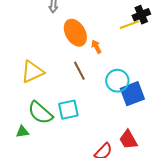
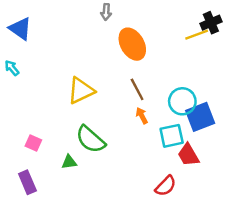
orange arrow: (96, 47) -> (142, 116), moved
cyan square: (68, 110) -> (172, 136), moved
red trapezoid: (128, 140) -> (188, 155), moved

